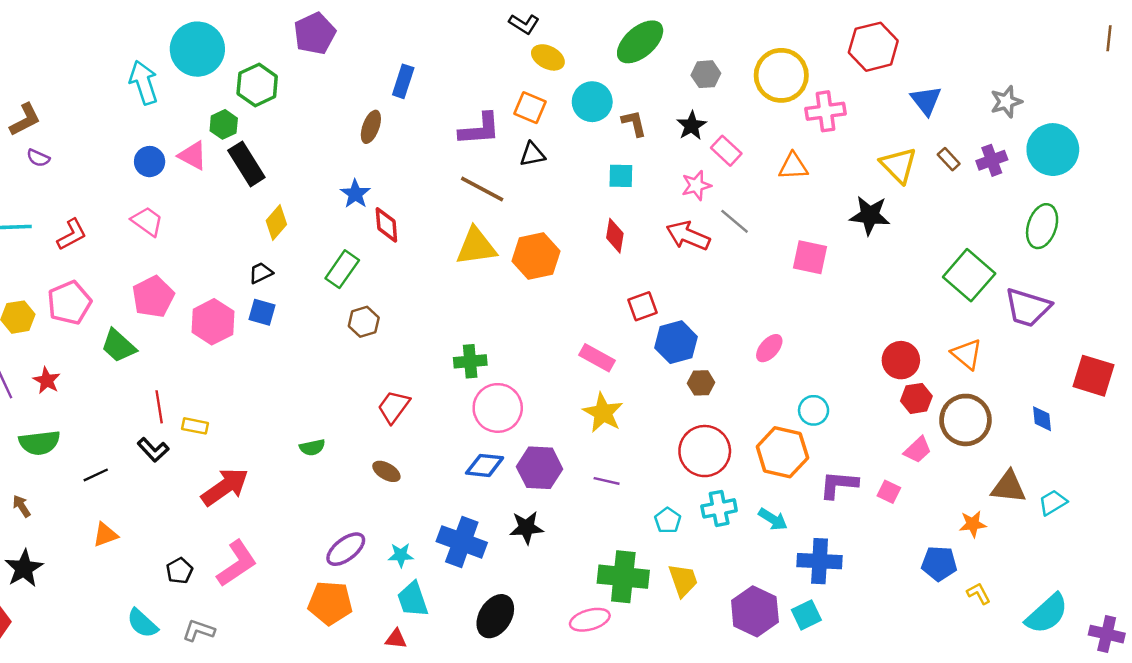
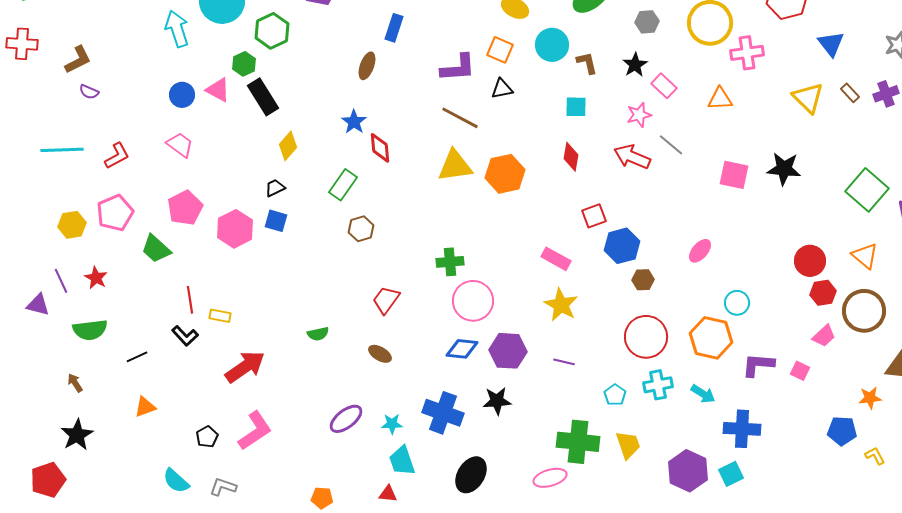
black star: (870, 215) -> (784, 169), moved
orange pentagon: (330, 603) -> (322, 498), moved, size x0.6

